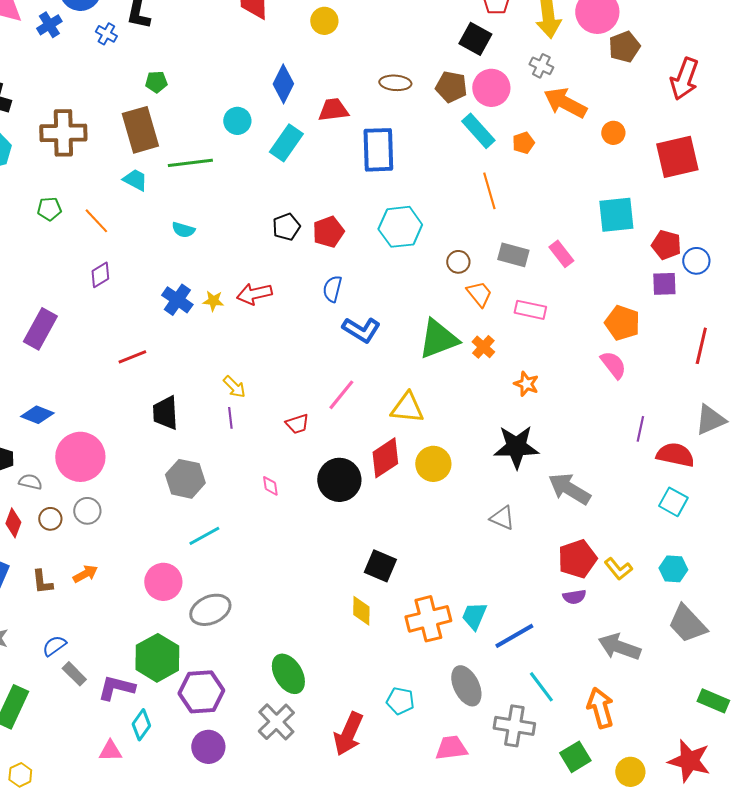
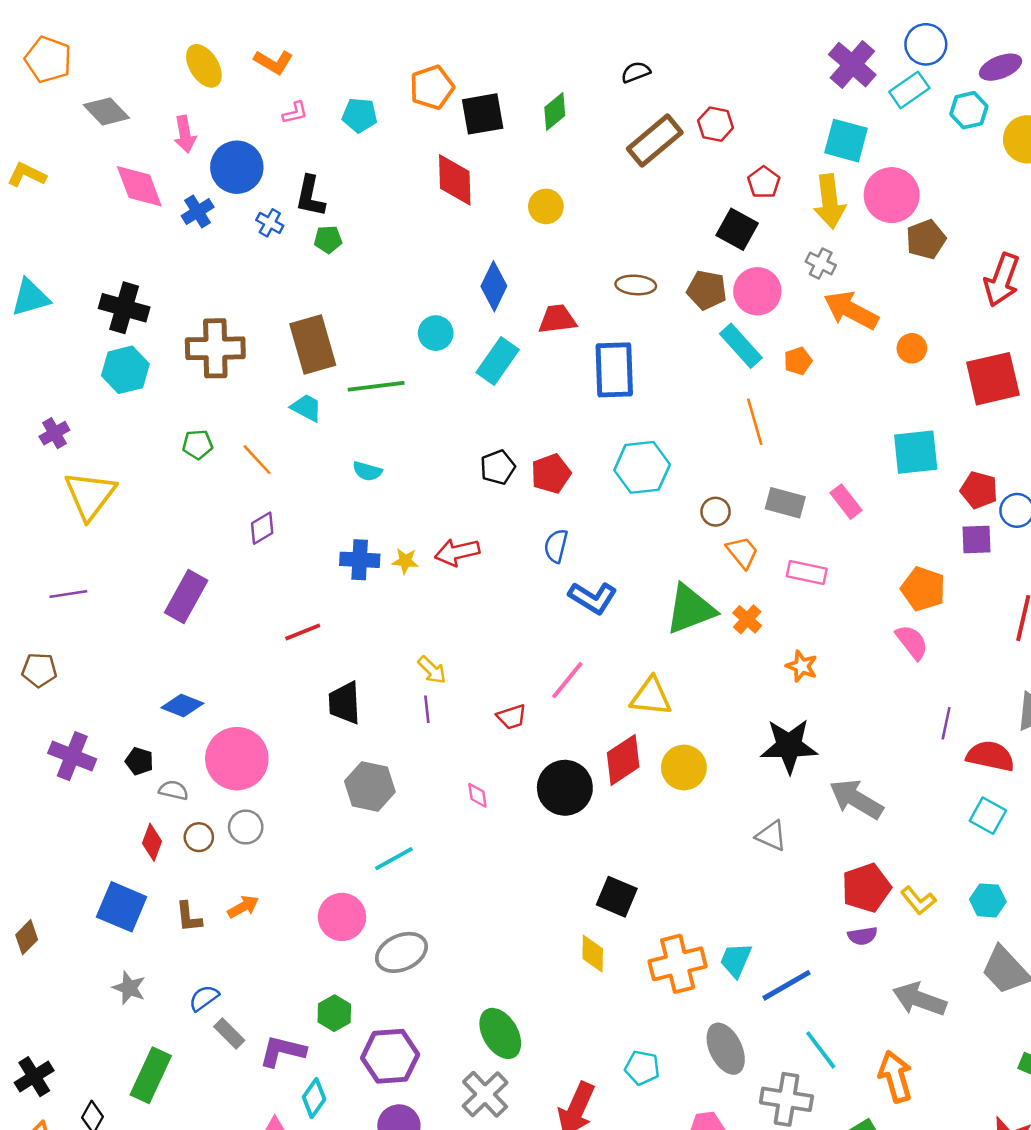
green pentagon: (156, 82) -> (328, 239), moved
blue cross: (177, 300) -> (360, 560), turned -32
green hexagon: (157, 658) -> (334, 1013), size x0.6

